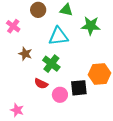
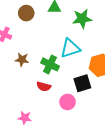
cyan triangle: (58, 36) -> (70, 48), moved
pink circle: (60, 95) -> (68, 102), moved

